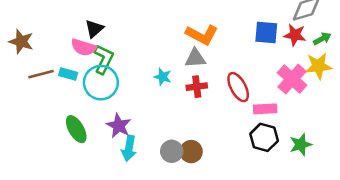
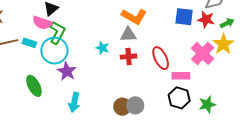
yellow star: (318, 66) -> (223, 44), turned -30
purple star: (119, 126) -> (67, 71), moved
gray circle: (172, 151) -> (135, 105), moved

